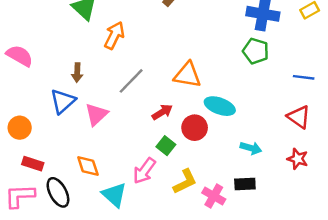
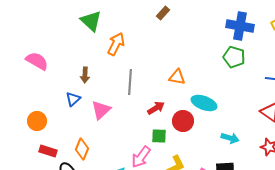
orange triangle: (187, 75) -> (177, 77), size x0.7
gray line: (131, 81) -> (130, 82), turned -40
blue triangle: (63, 101) -> (73, 99), size x0.7
green square: (166, 146) -> (159, 136), turned -35
orange diamond: (88, 166) -> (82, 149), moved, turned 40

